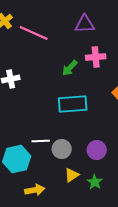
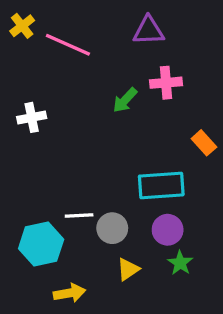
cyan rectangle: (73, 104) -> (161, 185), moved
green star: (95, 182) -> (180, 263), moved

